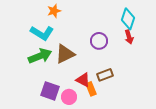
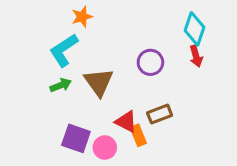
cyan L-shape: (42, 33) -> (64, 50), turned 115
brown triangle: (65, 54) -> (99, 82), turned -40
green arrow: (40, 56) -> (61, 85), size x0.6

